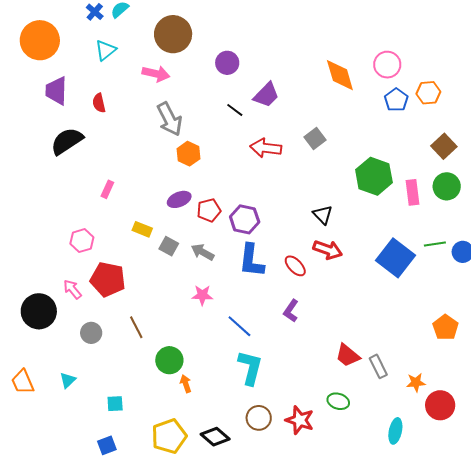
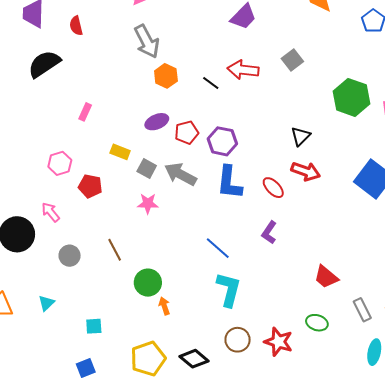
black line: (235, 110) -> (211, 83), moved
black triangle: (323, 215) -> (300, 136), turned 30
gray arrow: (203, 252) -> (181, 174), size x1.4
red pentagon: (108, 279) -> (90, 186), moved, size x0.7
pink star: (202, 295) -> (148, 204), moved
gray rectangle: (378, 366) -> (362, 310), moved

